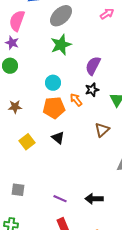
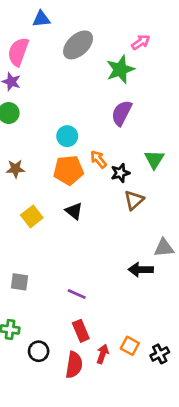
green star: (61, 45) -> (120, 69), moved
black star: (92, 90) -> (120, 173), moved
black arrow: (94, 199) -> (141, 270), moved

